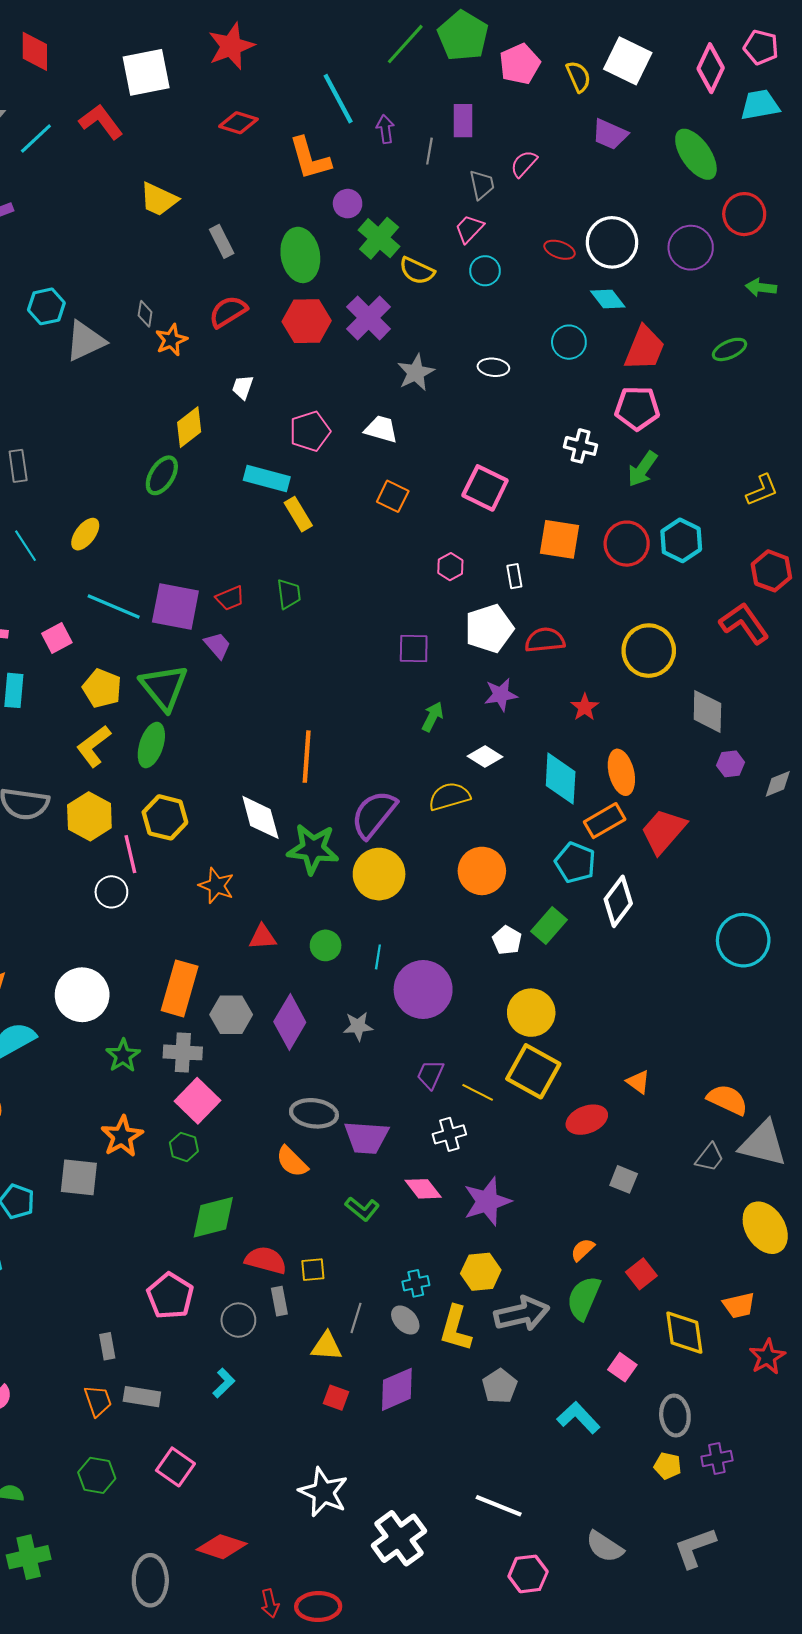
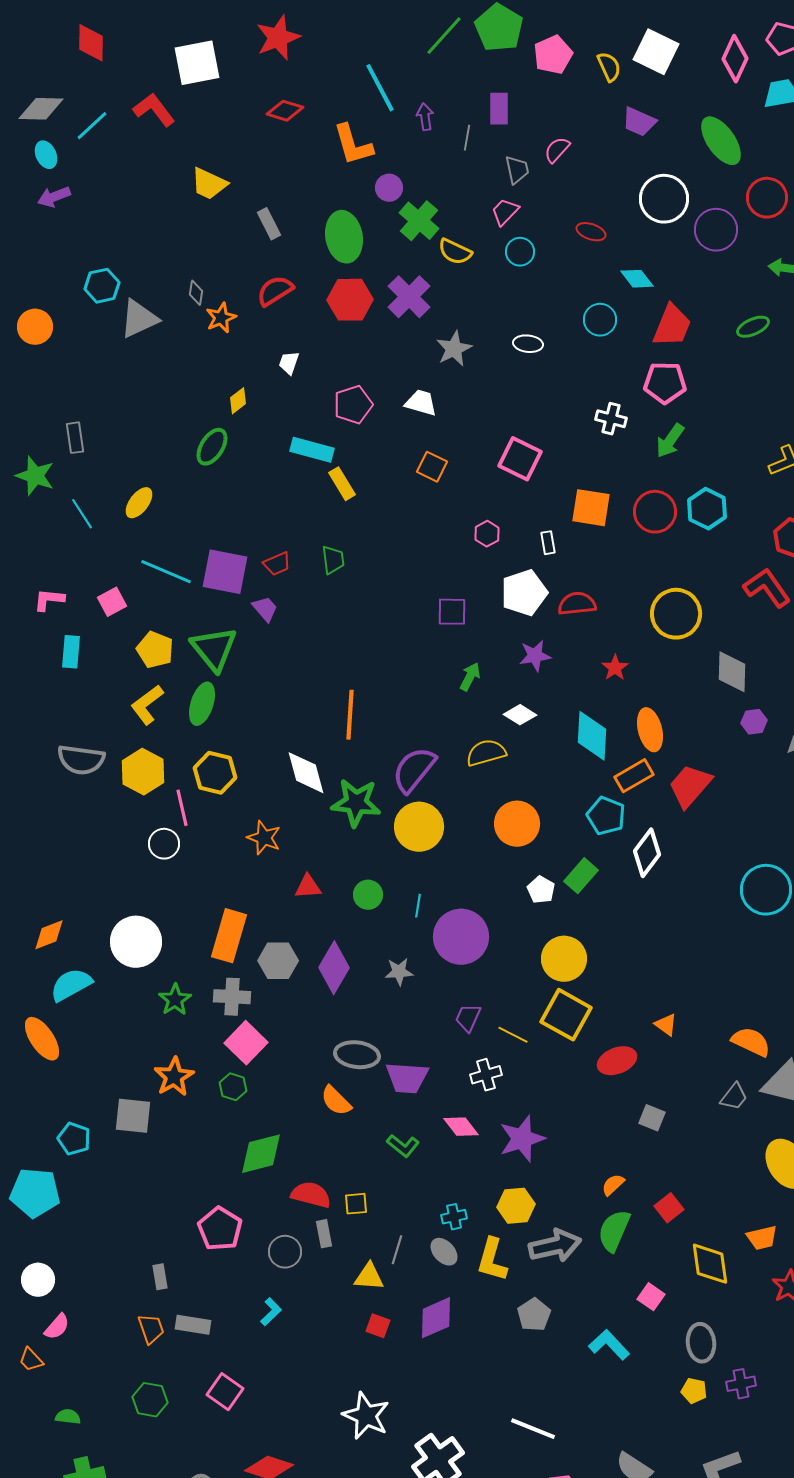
white circle: (612, 242) -> (664, 199), moved
yellow diamond: (189, 427) -> (238, 401), size x0.7

